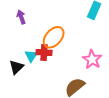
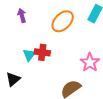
orange ellipse: (54, 37) -> (63, 21), moved
black triangle: (16, 67) -> (13, 79), moved

